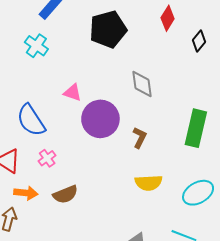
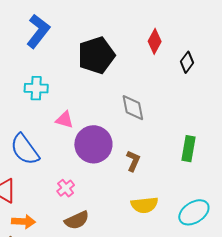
cyan cross: (36, 46) -> (36, 88), moved, turned -30
green rectangle: (196, 128) -> (188, 149), size x0.7
pink cross: (47, 158) -> (66, 188), moved
brown semicircle: (65, 194) -> (77, 220), moved

